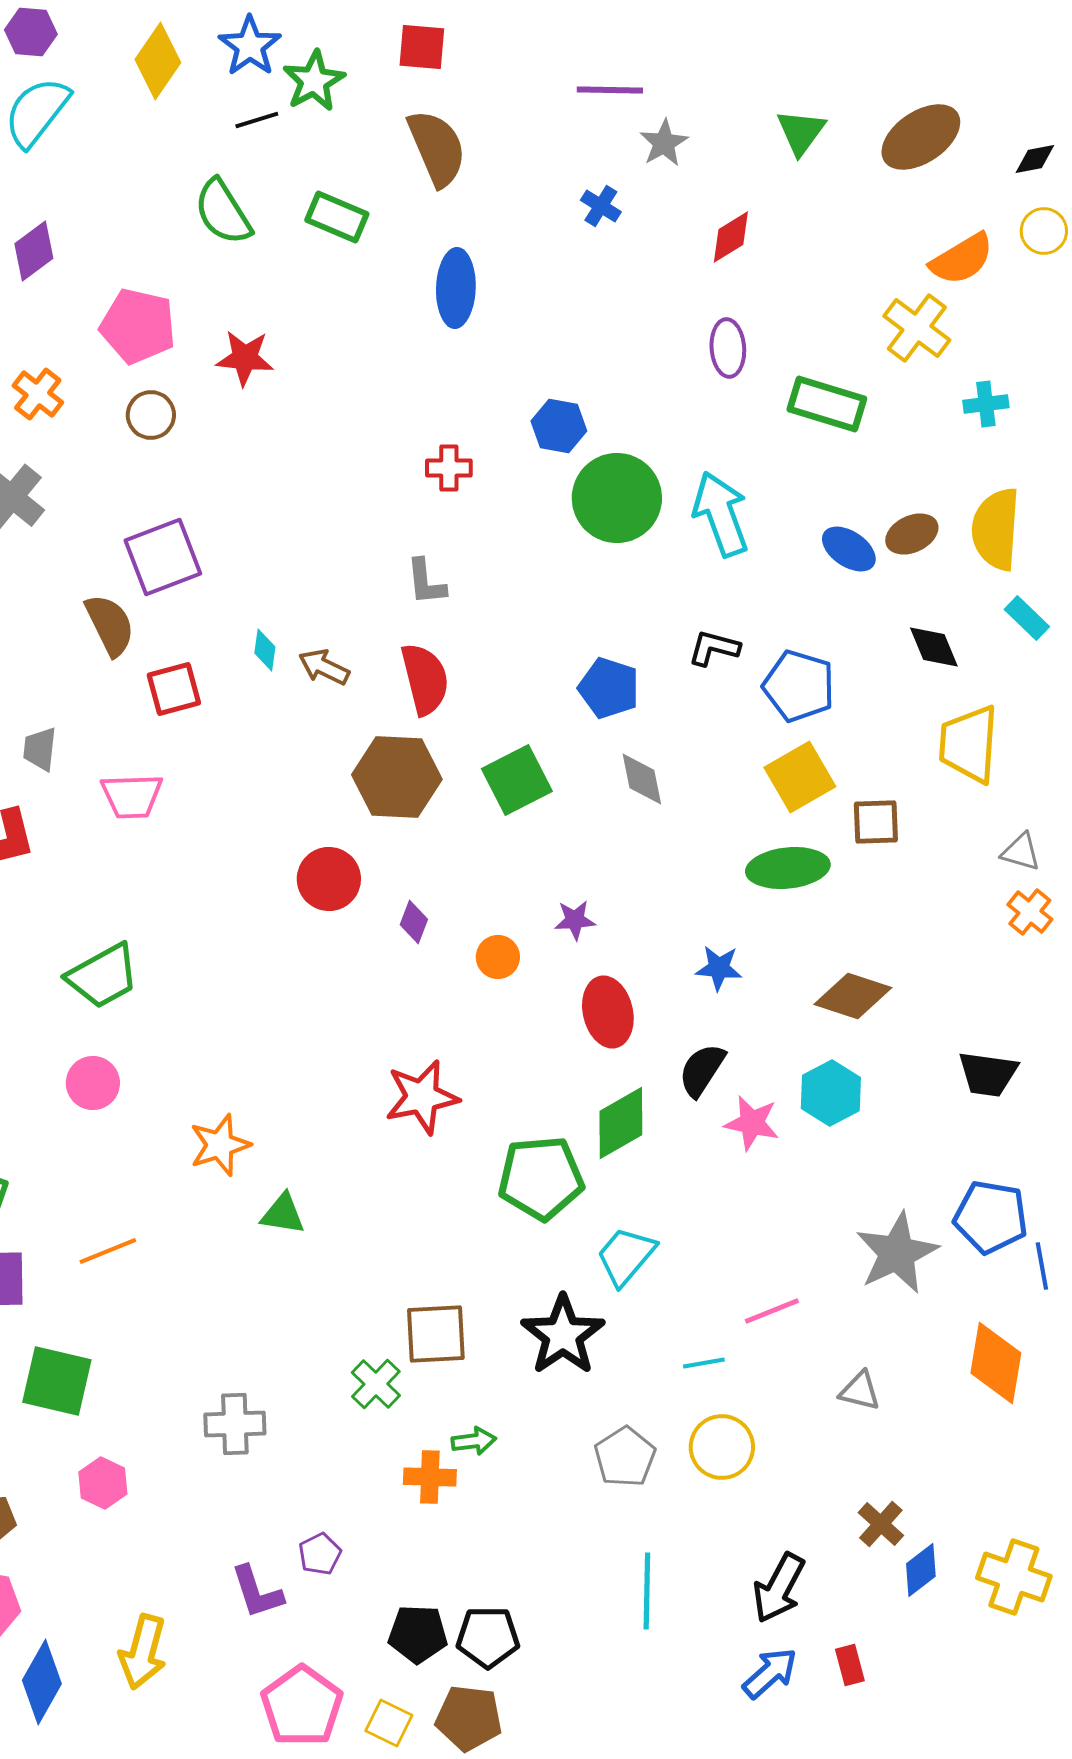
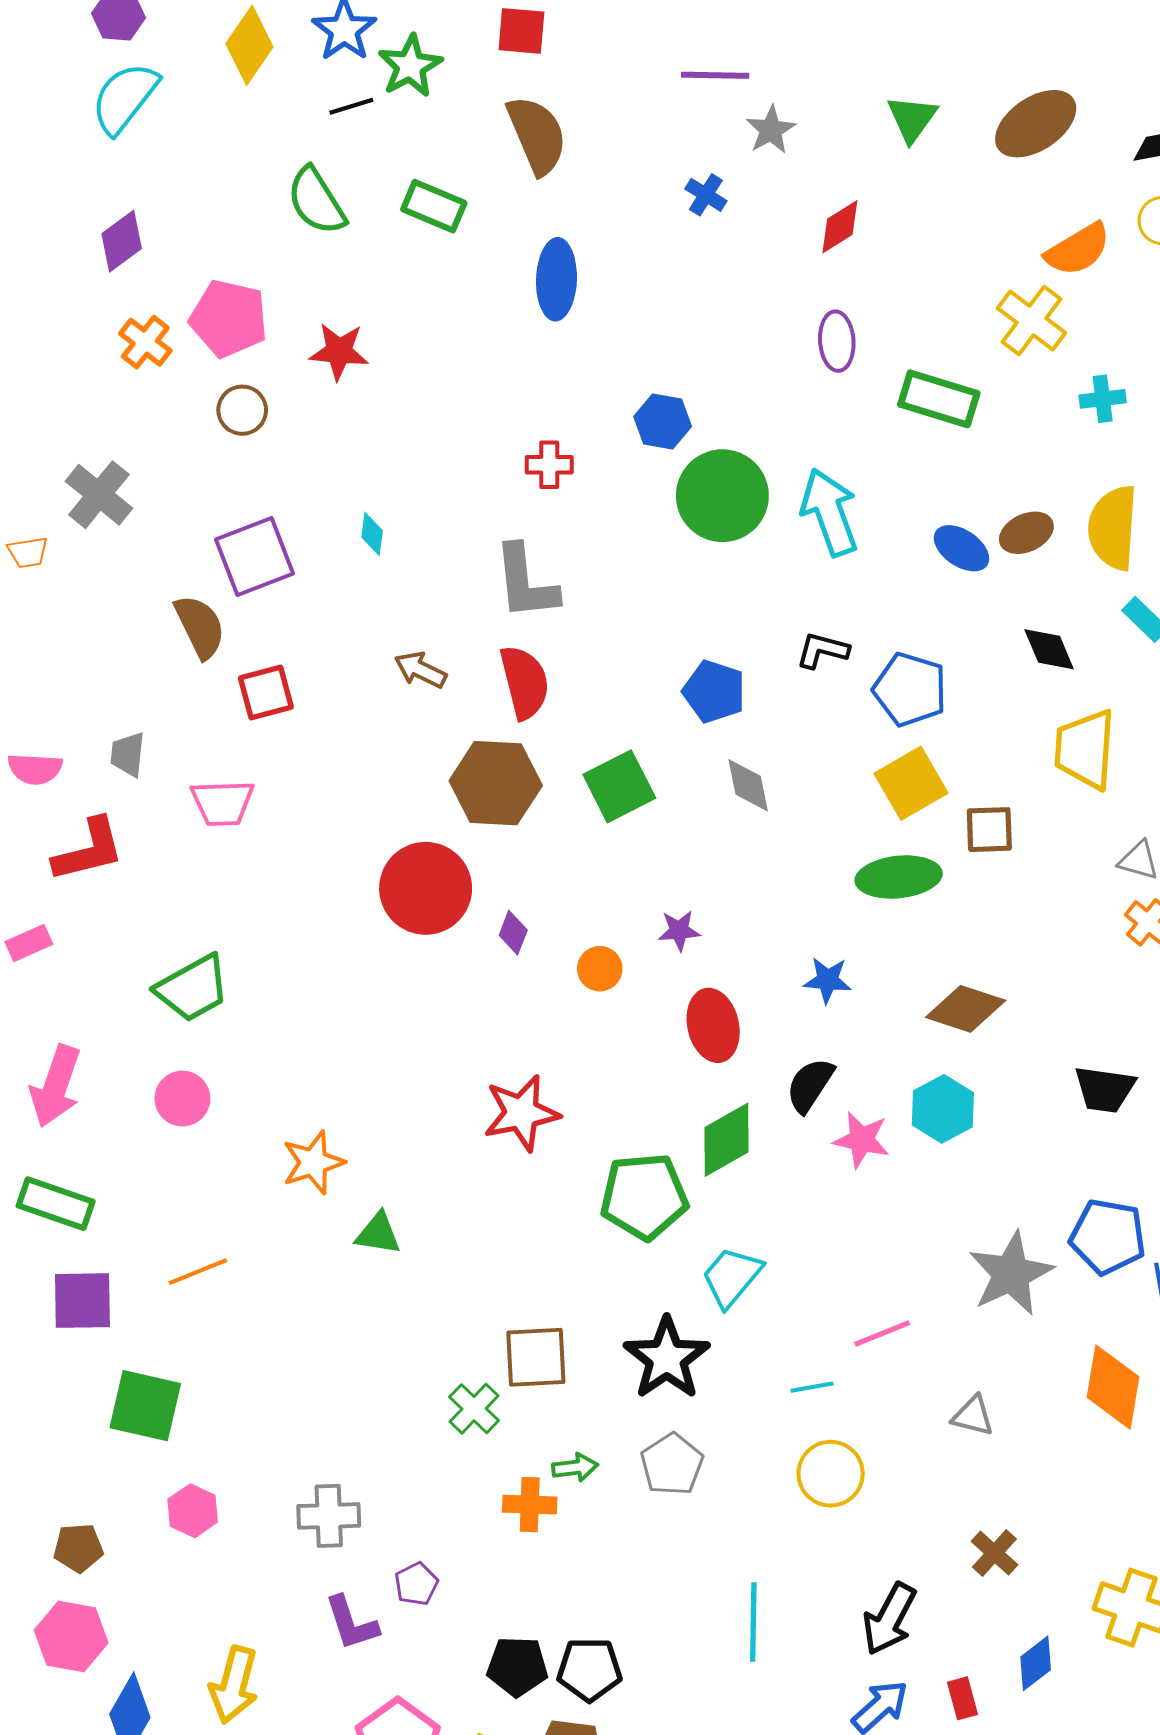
orange cross: (38, 394) -> (145, 342), moved
gray L-shape: (426, 582) -> (526, 582), size x1.6
cyan diamond: (265, 650) -> (372, 534), moved
red circle: (329, 879) -> (426, 888), size x1.4
gray cross: (235, 1424) -> (329, 1516), moved
gray pentagon: (625, 1457) -> (672, 1464), moved
blue diamond: (921, 1570) -> (1036, 1663), moved

